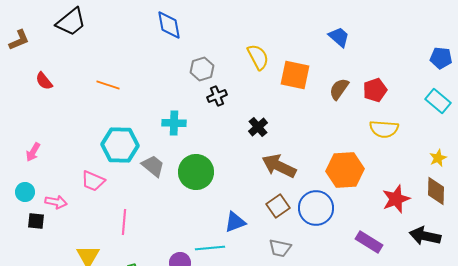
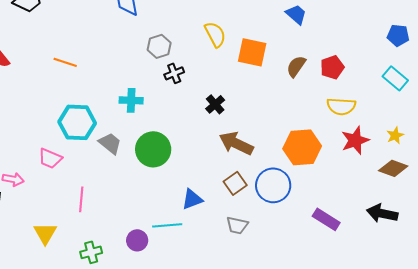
brown diamond: (436, 191) -> (393, 168), turned -72
red star: (396, 199) -> (355, 140), moved

